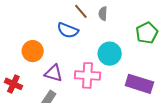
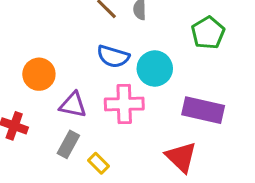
blue semicircle: (68, 30) -> (113, 57), moved

